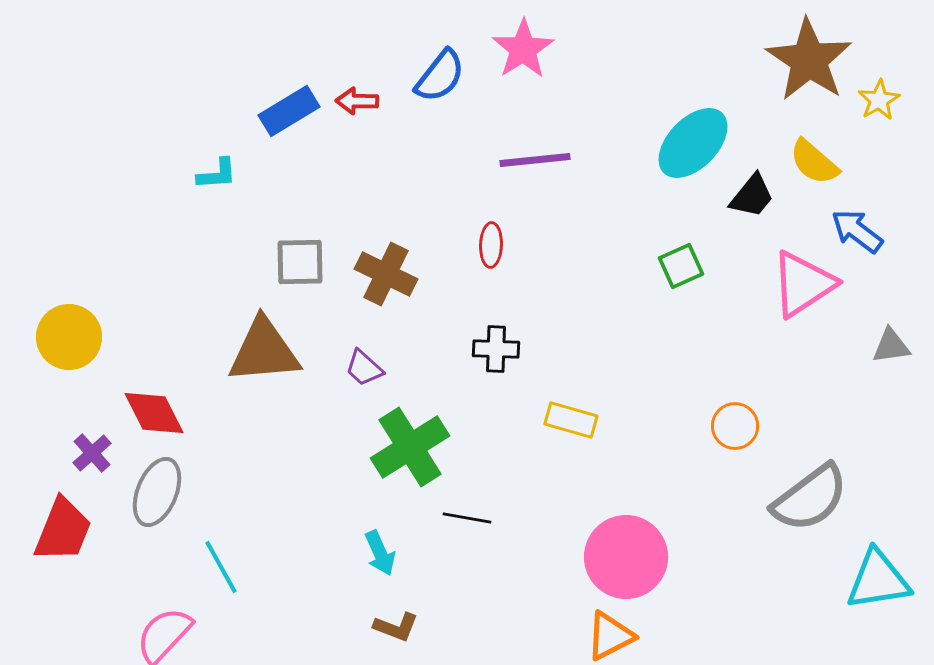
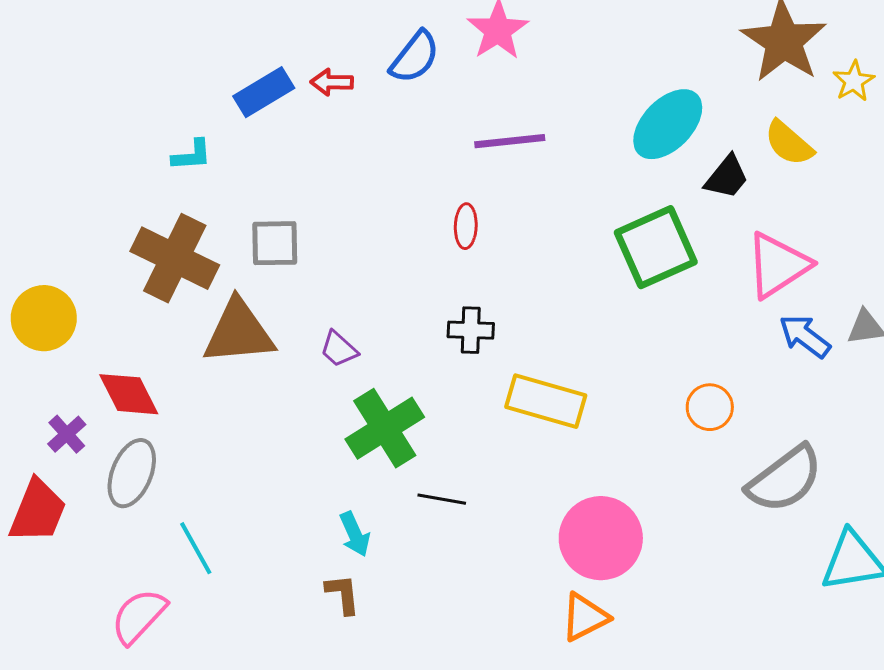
blue arrow: (857, 231) -> (805, 336), moved
green square: (681, 266) -> (656, 247), size x1.8
brown cross: (386, 274) -> (175, 258), moved, size x1.4
yellow rectangle: (571, 420) -> (546, 401), size x1.5
brown L-shape: (396, 627) -> (343, 594), moved, turned -117

